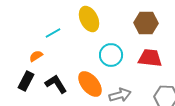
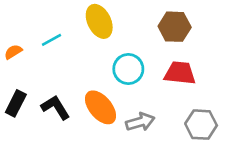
orange semicircle: (36, 56) -> (13, 52), moved

